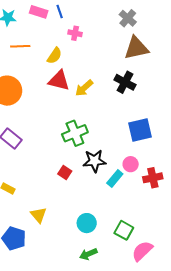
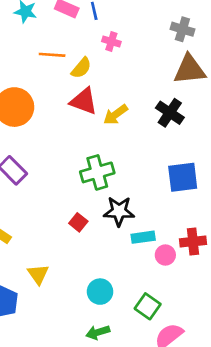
gray cross: (128, 18) -> (182, 29), turned -30
orange line: (20, 46) -> (52, 55), moved
pink circle: (131, 164) -> (165, 255), moved
cyan rectangle: (115, 178) -> (143, 237), turned 36

